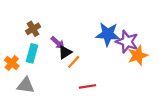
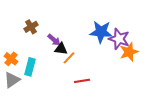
black triangle: (65, 52) -> (61, 49), turned 40
cyan rectangle: (32, 53) -> (30, 67), moved
gray triangle: (26, 85) -> (12, 80), moved, turned -42

